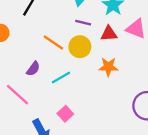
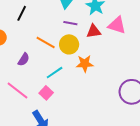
orange star: (108, 67) -> (85, 64), moved
purple semicircle: (33, 69) -> (24, 59), moved
pink square: (65, 114) -> (46, 93), moved

